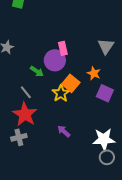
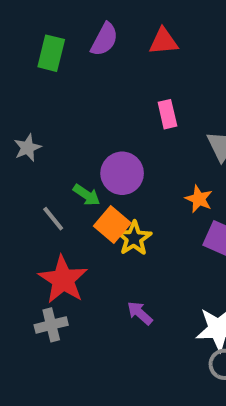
pink rectangle: (63, 48) -> (167, 114), moved
orange square: (71, 83) -> (112, 224), moved
gray line: (26, 92) -> (53, 219), moved

